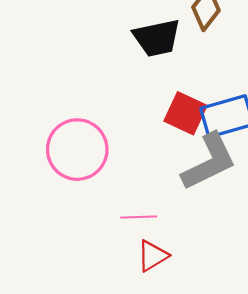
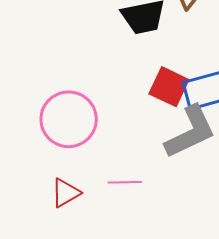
red triangle: (153, 256) -> (66, 193), moved

